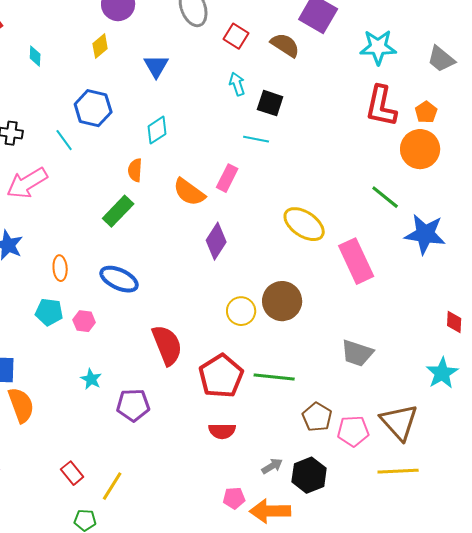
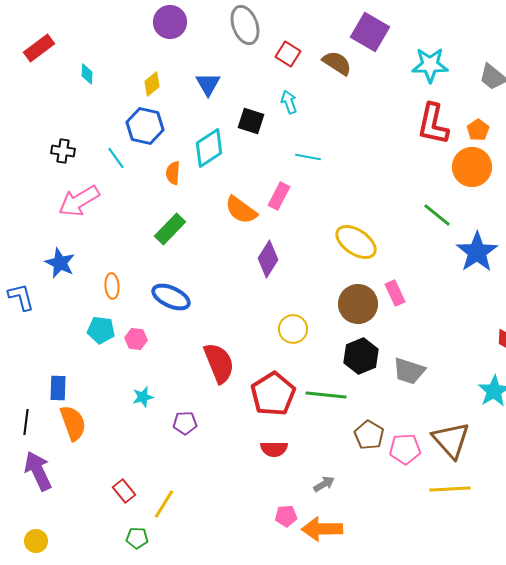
yellow diamond: (100, 46) -> (152, 84), moved
black square: (270, 103) -> (251, 121), moved
cyan diamond: (157, 130) -> (209, 148), size x1.4
orange semicircle: (135, 170) -> (173, 173), moved
blue star: (425, 234) -> (477, 252), turned 30
pink rectangle: (356, 261) -> (395, 293), moved, size x0.6
brown circle: (282, 301) -> (358, 304), moved
cyan star: (91, 379) -> (143, 397), turned 30
purple pentagon: (133, 405) -> (185, 423), size x0.7
black hexagon: (309, 475) -> (361, 356), moved

